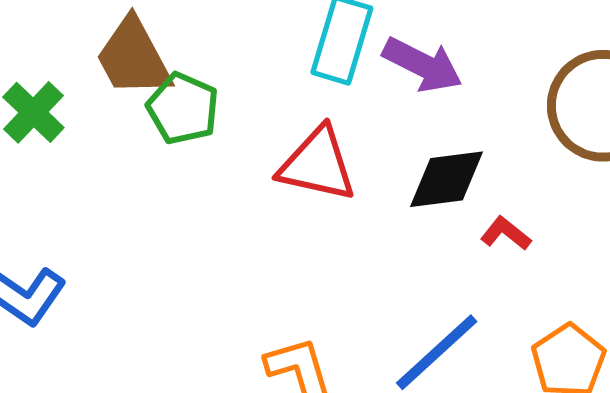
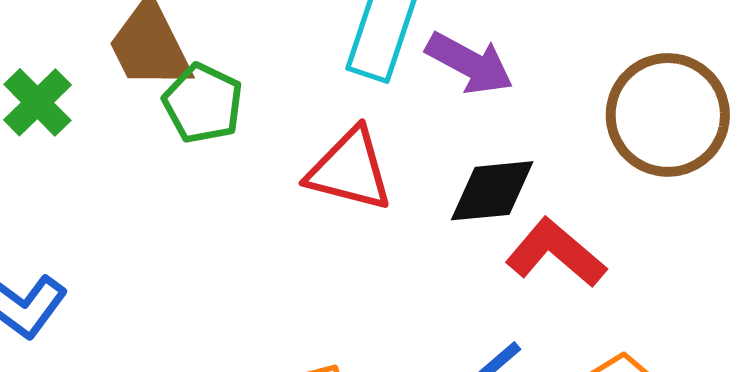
red L-shape: (506, 233) -> (556, 253), size x1.8

